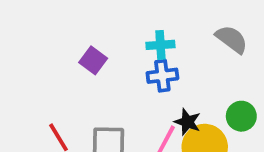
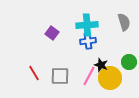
gray semicircle: (232, 39) -> (124, 22), turned 36
cyan cross: (160, 45) -> (87, 25), size x1.5

